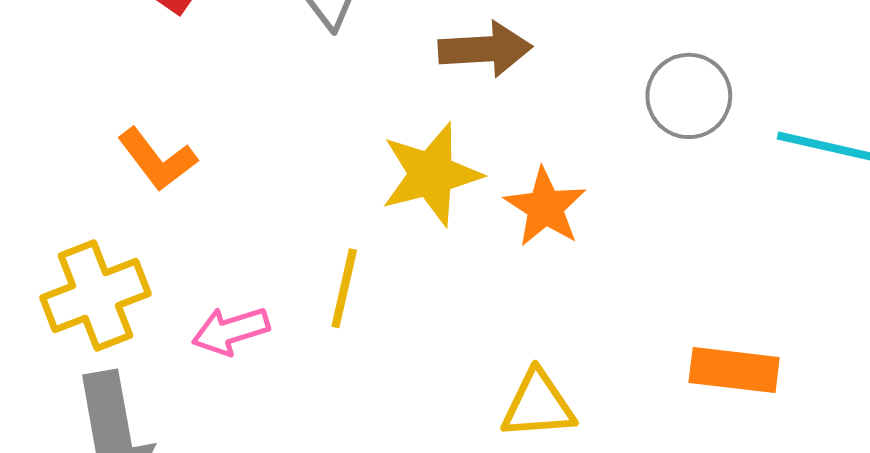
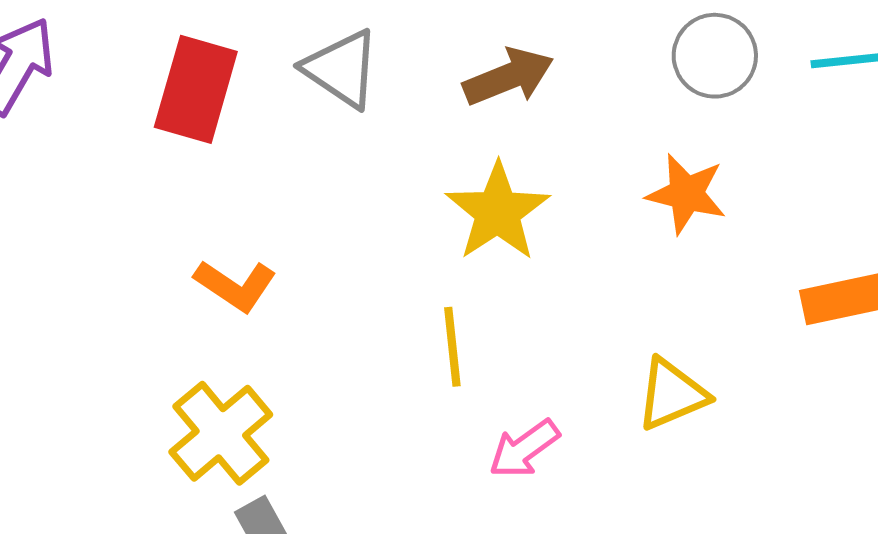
orange star: (545, 207) -> (686, 194), moved
pink arrow: (231, 331) -> (524, 449), moved

